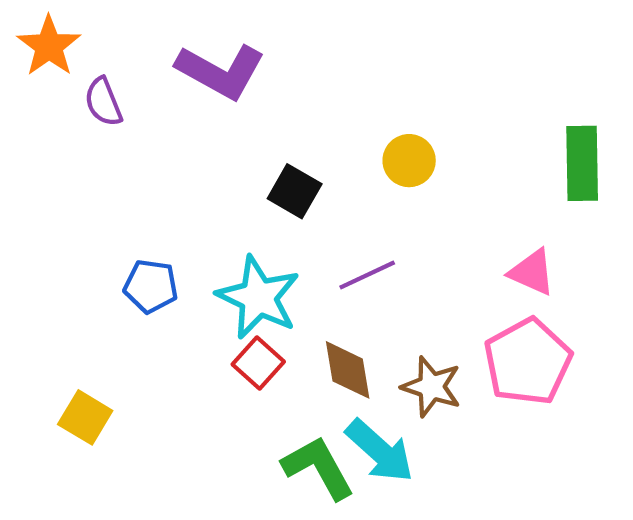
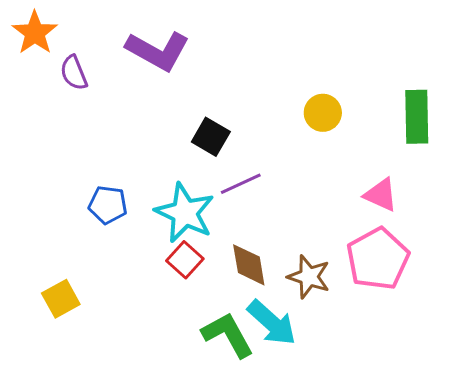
yellow circle: (409, 161) -> (323, 113), moved
purple line: (367, 275) -> (241, 184), moved
yellow square: (85, 417) -> (61, 299), turned 30

